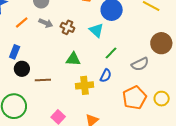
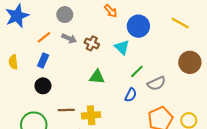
blue rectangle: (15, 52) -> (43, 60), moved
gray semicircle: (140, 64) -> (156, 83), moved
brown line: (43, 80) -> (66, 110), moved
yellow cross: (84, 85) -> (91, 115), moved

